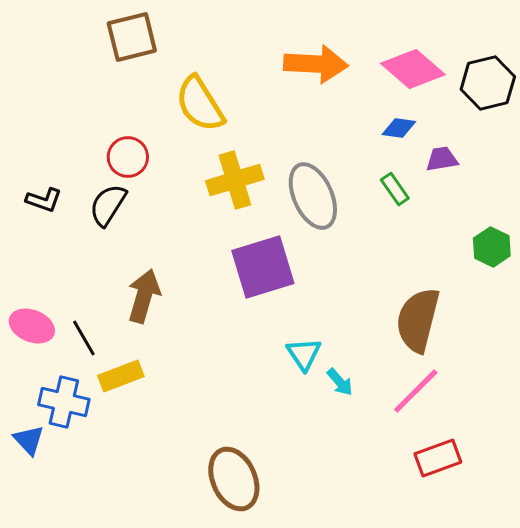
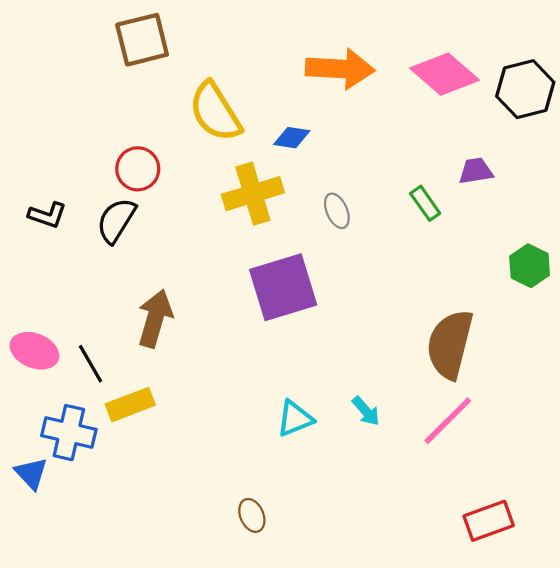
blue diamond: (399, 128) -> (292, 138), moved
gray ellipse: (313, 196) -> (337, 211), size x0.5
cyan triangle: (304, 354) -> (295, 419), moved, turned 42
red rectangle: (438, 458) -> (489, 521), moved
brown ellipse: (234, 479) -> (252, 515), size x0.5

